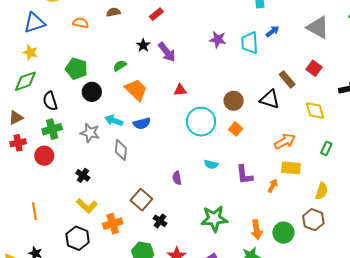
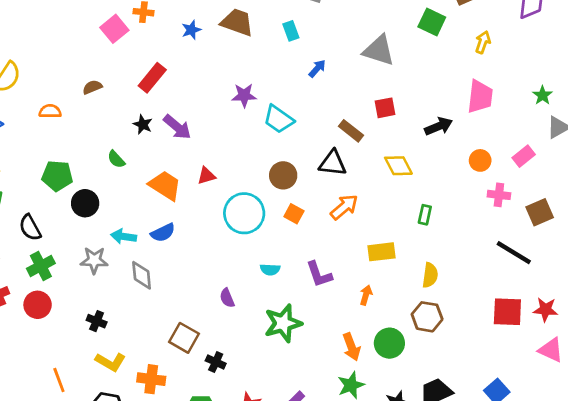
red rectangle: (156, 14) -> (152, 78), size x1.5
cyan trapezoid: (250, 43) -> (279, 119), moved, turned -40
green semicircle: (120, 66) -> (116, 159), turned -88
red square: (314, 68) -> (385, 108), turned -35
orange trapezoid: (136, 90) -> (165, 185), moved
orange arrow: (285, 141) -> (344, 207), moved
orange arrow: (273, 186) -> (366, 295), moved
orange line: (34, 211) -> (59, 380), moved
green star: (214, 219) -> (283, 323), moved
orange cross: (113, 224) -> (151, 379), turned 36

